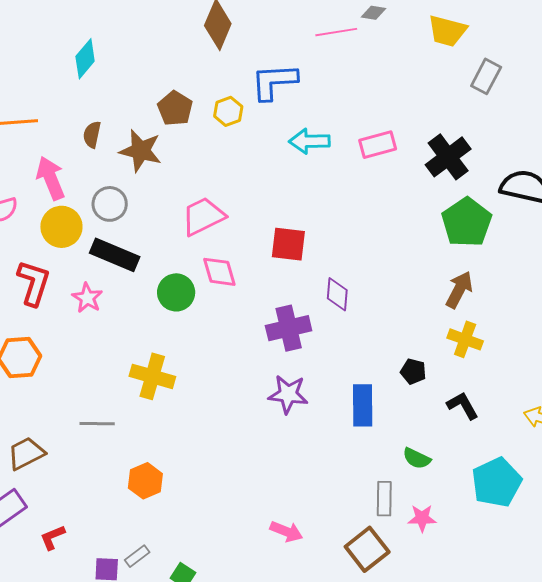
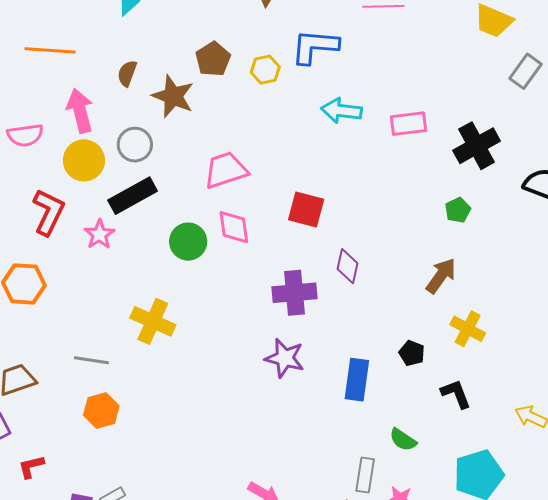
green pentagon: (467, 222) -> (458, 210), moved, size x0.5
black rectangle: (115, 255) -> (133, 196), turned -60
brown arrow: (459, 290) -> (441, 276), moved
orange hexagon: (145, 481) -> (101, 411), moved

